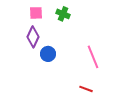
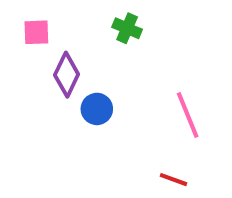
pink square: (36, 13) -> (36, 32), moved

